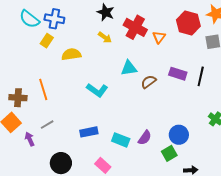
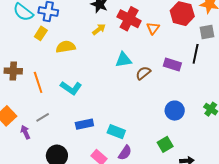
yellow arrow: (105, 37) -> (99, 29), turned -72
black line: (201, 76) -> (196, 54), moved
cyan L-shape: (97, 90) -> (71, 88), moved
brown cross: (18, 98) -> (13, 71), moved
blue circle: (179, 135) -> (175, 111), moved
purple semicircle: (145, 138) -> (125, 153), moved

